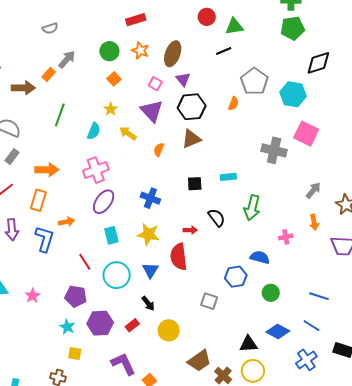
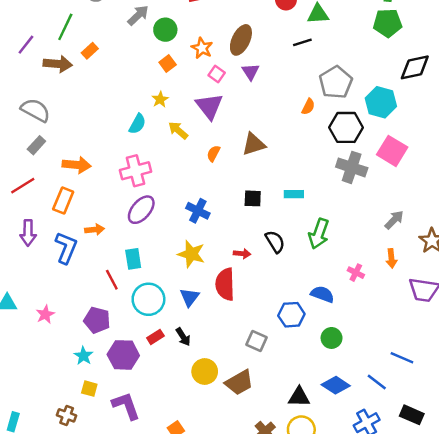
orange star: (140, 50) -> (202, 48), moved
gray arrow: (67, 59) -> (138, 15), moved
black hexagon: (192, 107) -> (346, 127), moved
green line: (60, 115) -> (65, 27), moved
cyan rectangle: (111, 235) -> (133, 259), moved
pink cross: (286, 237) -> (356, 273), turned 32
blue line: (319, 296) -> (402, 358), moved
red rectangle: (132, 325) -> (155, 337), moved
brown trapezoid: (199, 361) -> (239, 383), moved
purple L-shape: (123, 364) -> (126, 406), moved

